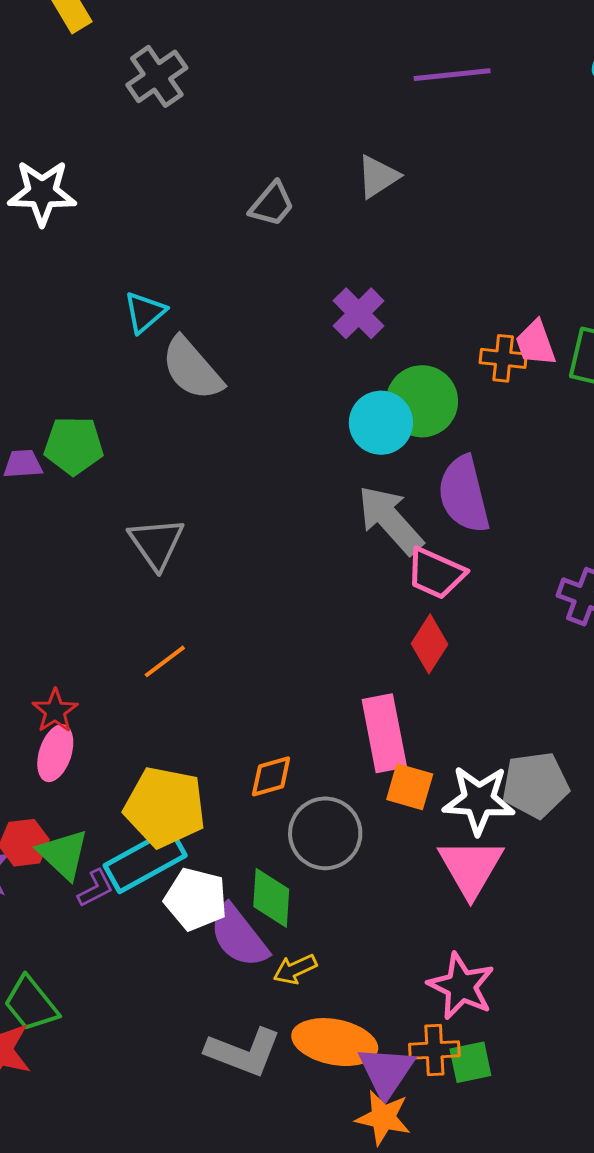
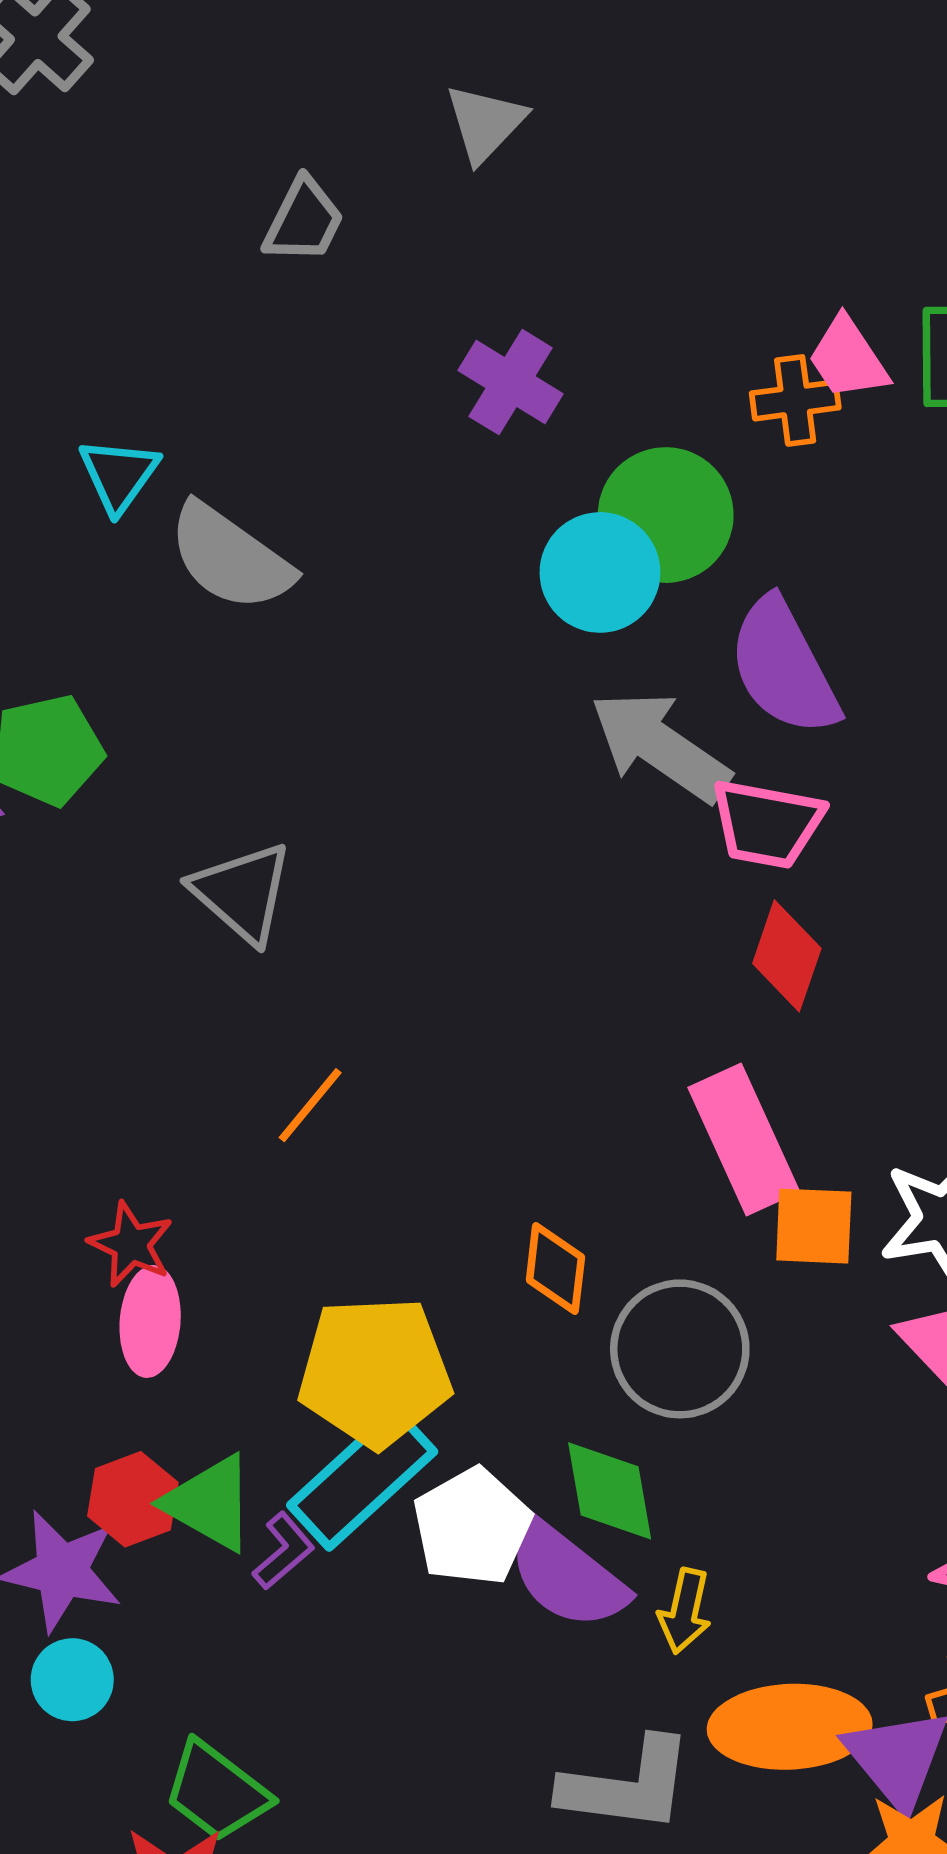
orange diamond: (271, 776) -> (555, 1269), turned -54
white pentagon: (196, 899) -> (472, 1527), turned -30
yellow arrow: (295, 969) -> (685, 1611), turned -39

